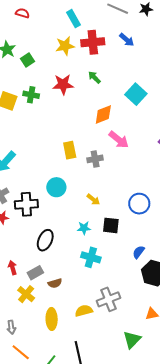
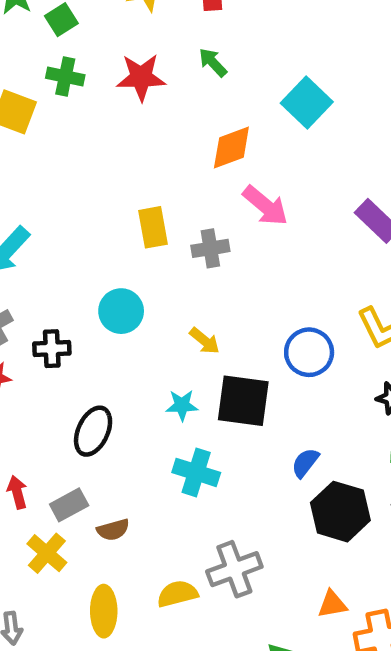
green cross: (31, 95) -> (65, 76), moved
black cross: (26, 204) -> (52, 349), size x0.7
black square: (111, 225) -> (243, 401), size x1.4

